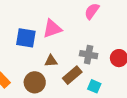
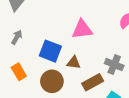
blue square: (26, 38) -> (50, 51), moved

